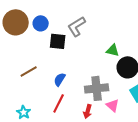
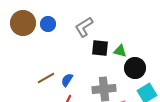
black square: (58, 41) -> (100, 48), moved
brown line: (29, 71) -> (46, 78), moved

